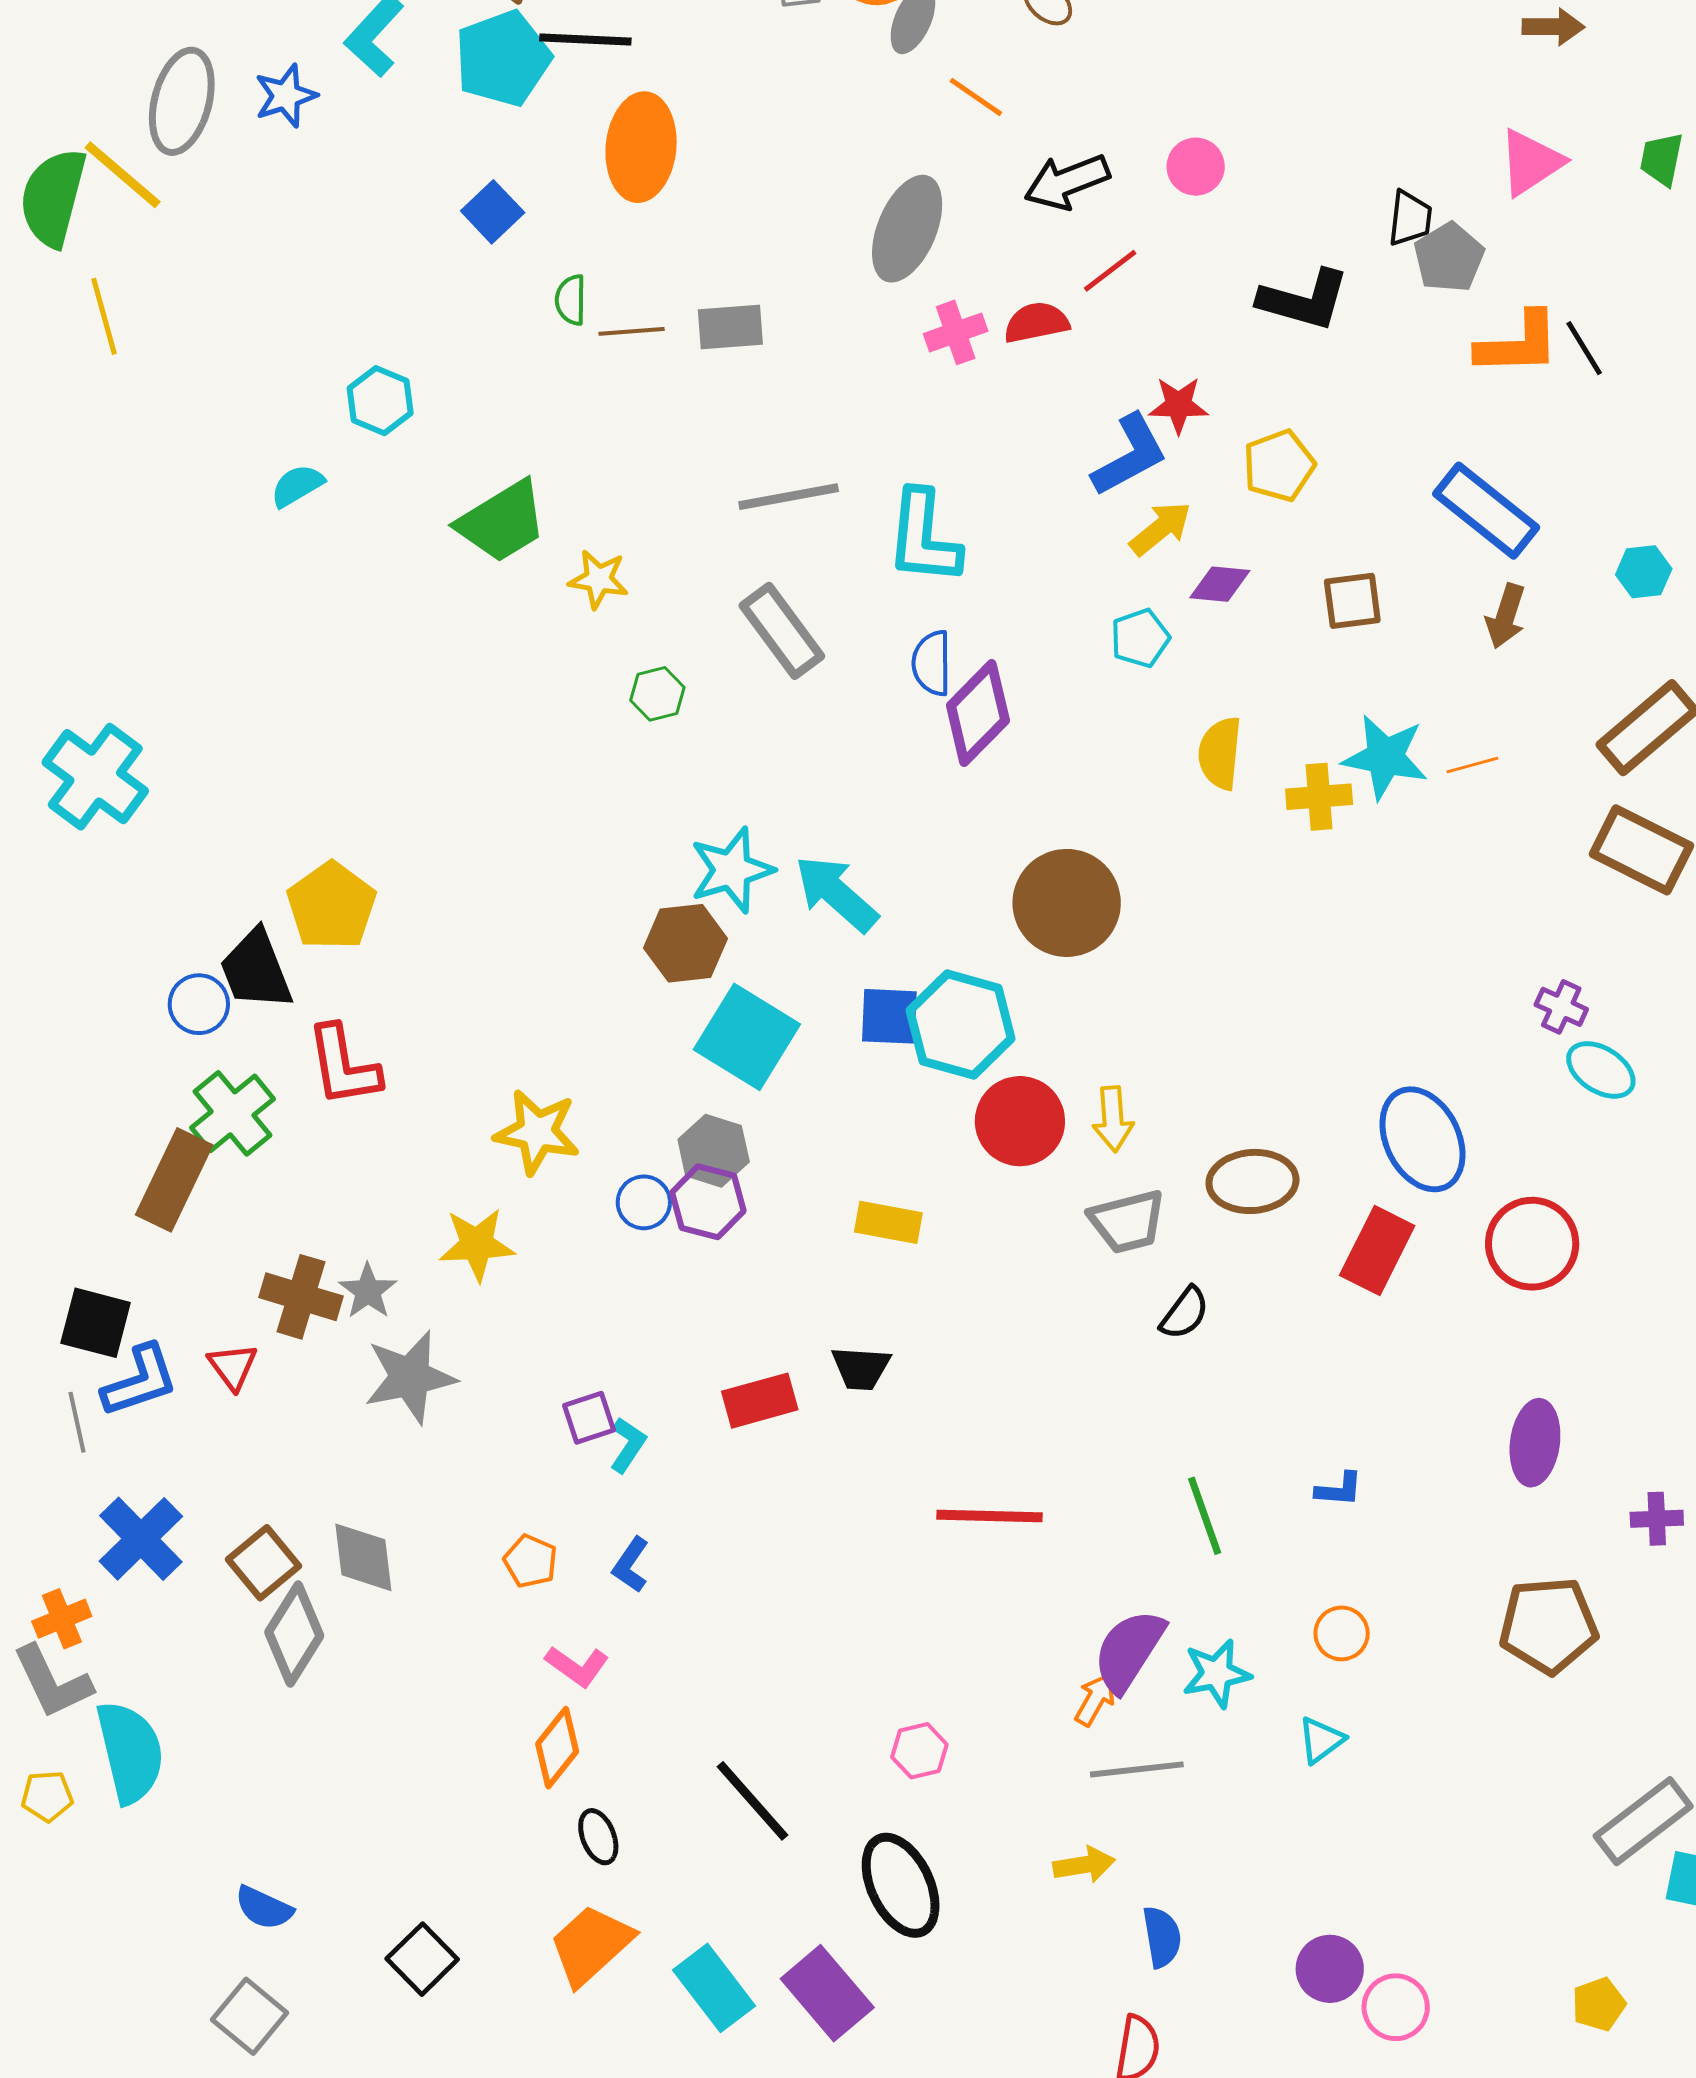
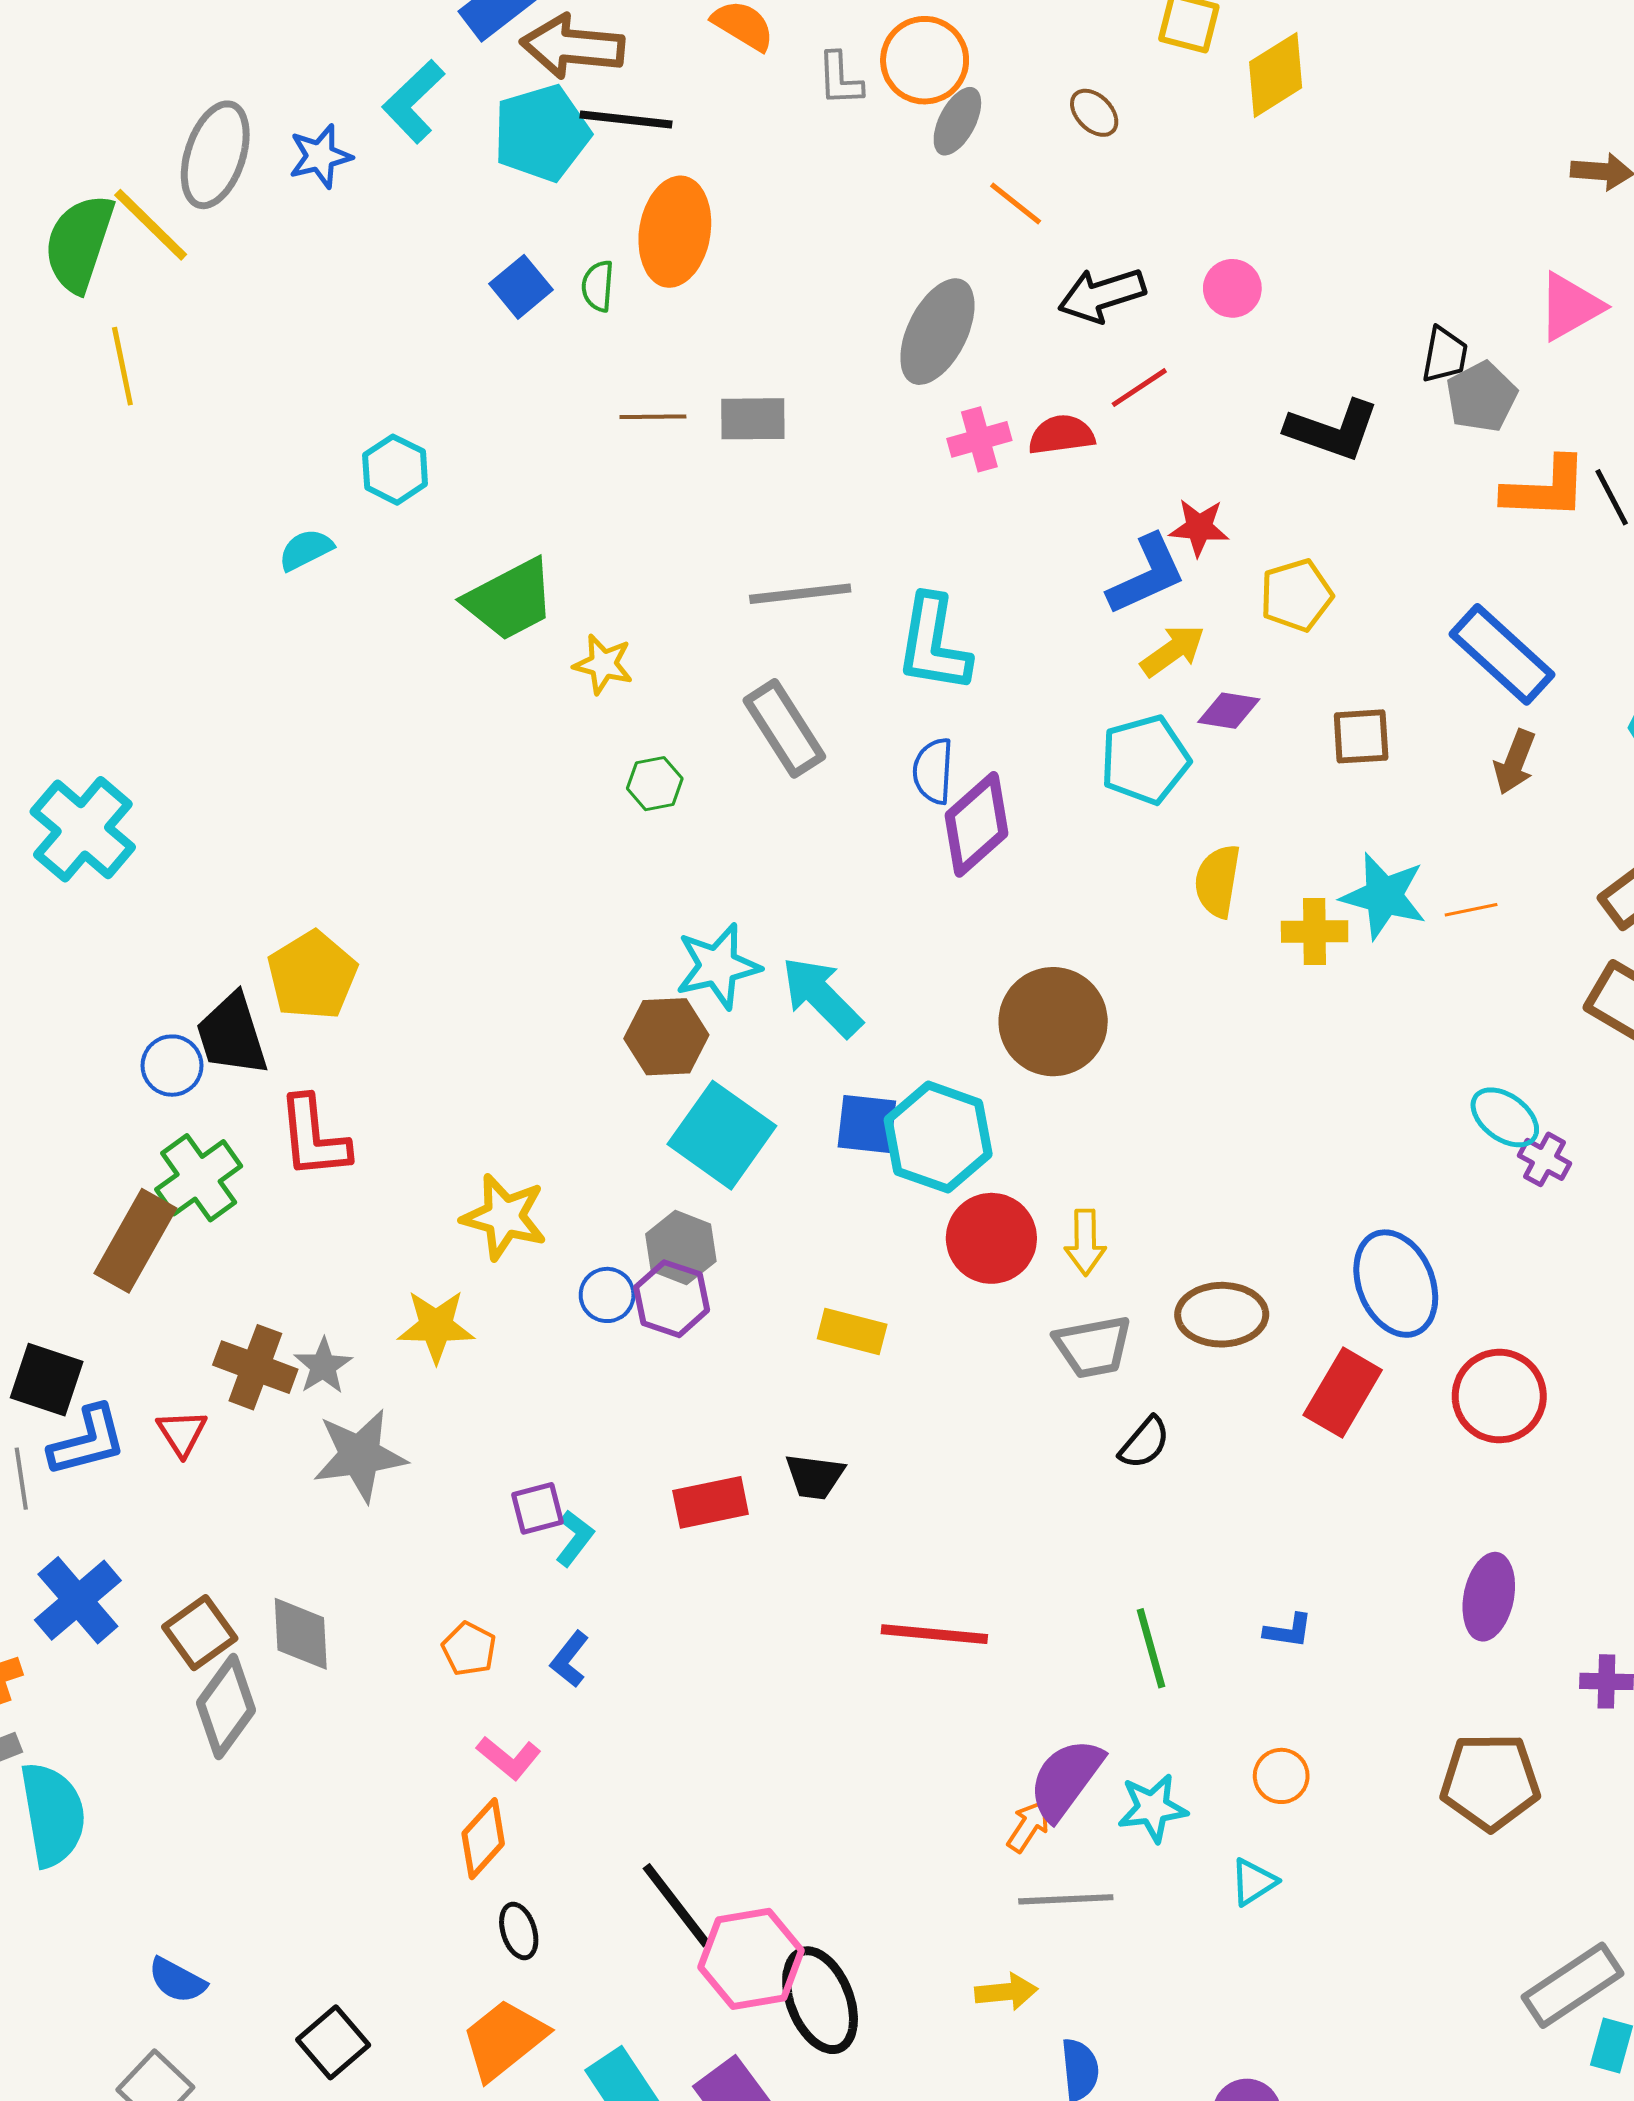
green semicircle: (571, 300) -> (598, 286), moved
cyan pentagon: (1140, 638) -> (1145, 760), size x1.5
cyan ellipse: (1601, 1070) -> (1505, 1117), moved
pink hexagon: (919, 1751) -> (751, 1959), moved, size x1.8

